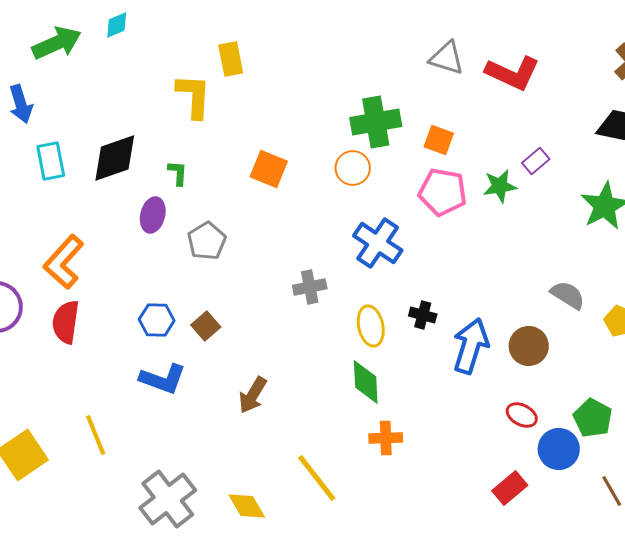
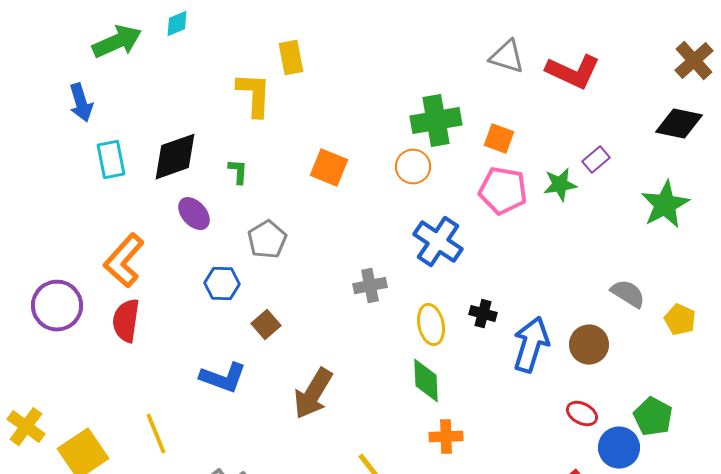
purple ellipse: (153, 215) -> (194, 214), moved, turned -56
blue hexagon: (157, 320) -> (222, 284), moved
brown arrow: (253, 395) -> (313, 394), size x1.4

